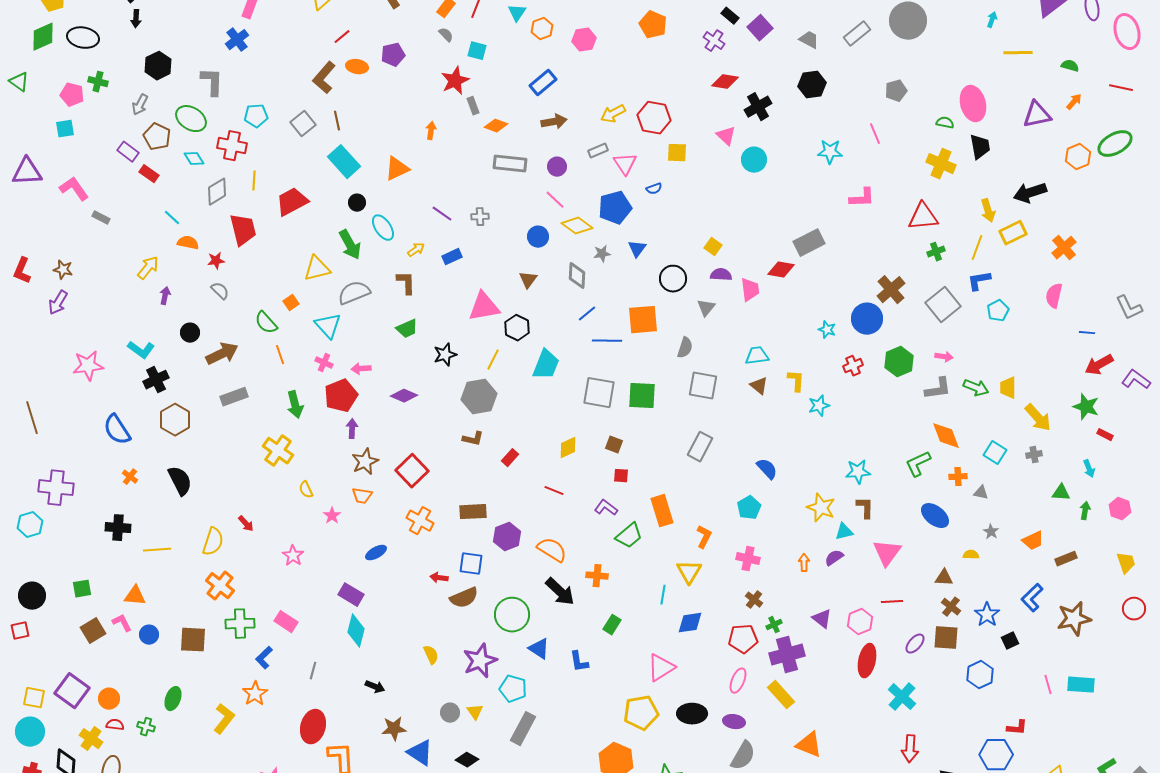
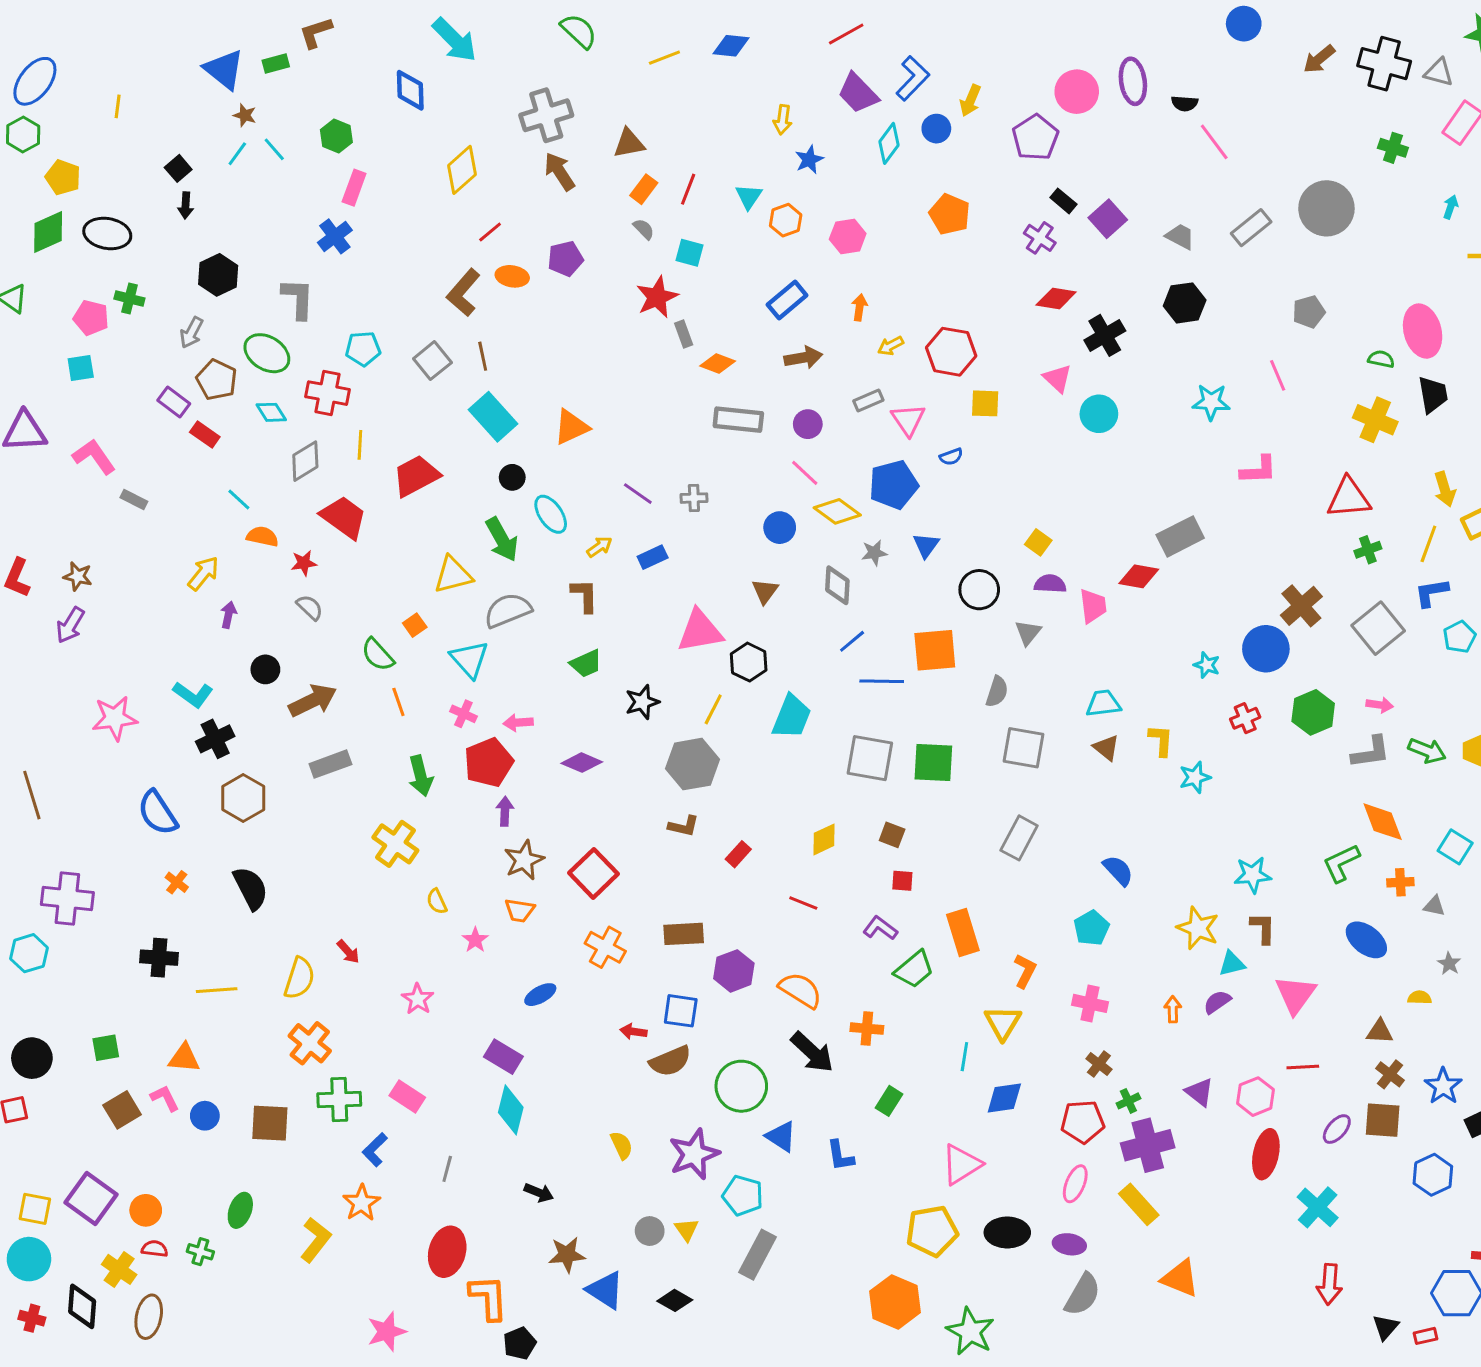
yellow arrow: (613, 114) -> (891, 346), size x0.7
orange arrow: (431, 131) -> (859, 307), moved
red trapezoid: (243, 230) -> (344, 517), turned -40

